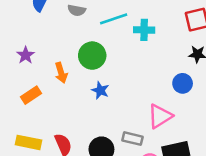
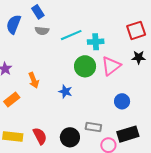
green circle: (92, 56) -> (85, 66), moved
blue circle: (183, 83) -> (122, 101), moved
pink triangle: (160, 116) -> (111, 66), moved

